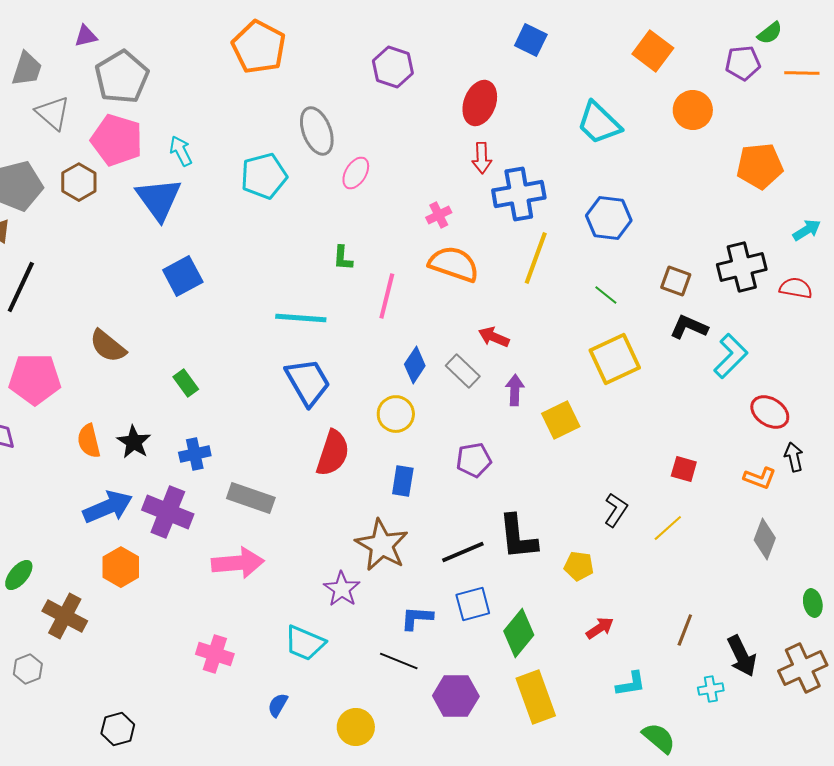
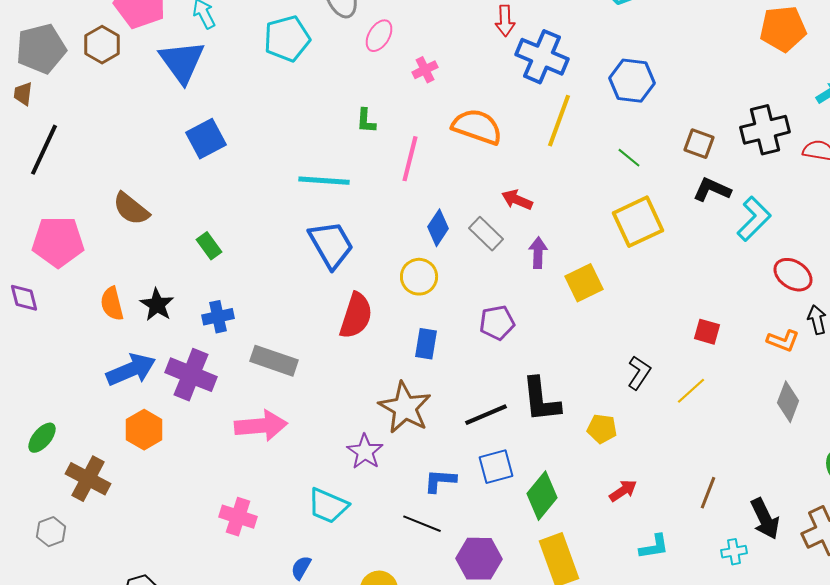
blue cross: (519, 194) -> (542, 57), turned 33
pink cross: (439, 215) -> (425, 70), moved

